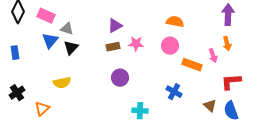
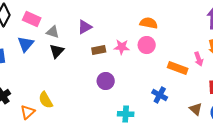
orange semicircle: (175, 22) -> (149, 23), moved
purple triangle: (115, 26) -> (85, 27), moved
blue triangle: (50, 41) -> (26, 44), moved
pink circle: (170, 46) -> (147, 45), moved
yellow semicircle: (62, 83) -> (46, 100), moved, turned 72

